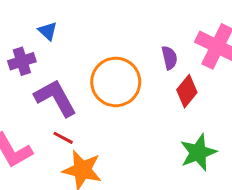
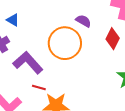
purple semicircle: (169, 58) -> (83, 21), moved, turned -35

